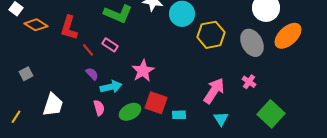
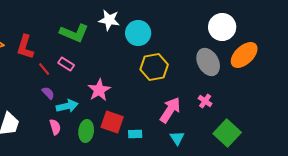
yellow hexagon: (211, 35) -> (154, 67), moved
green ellipse: (130, 112) -> (86, 131), turned -55

